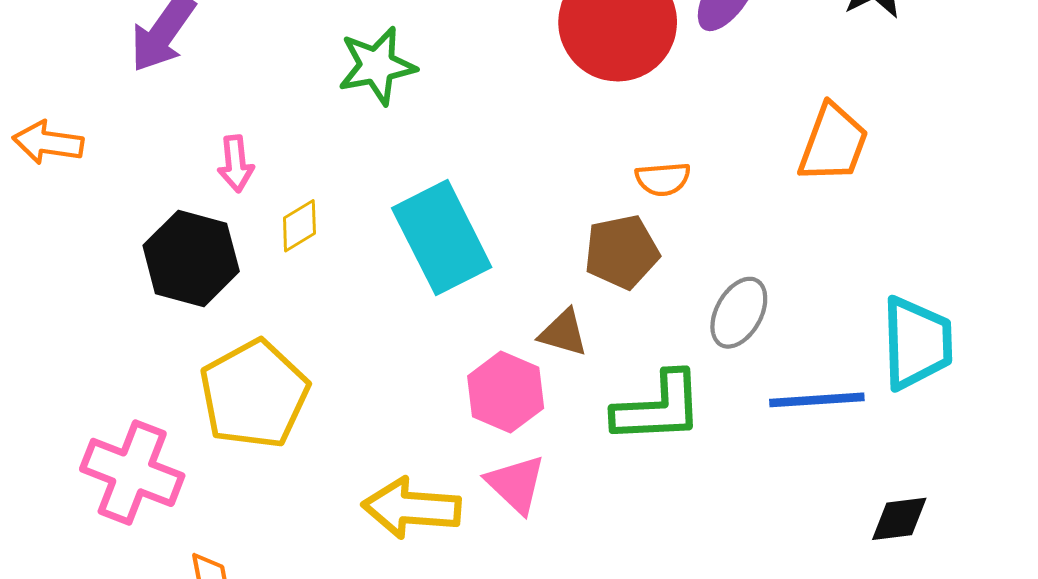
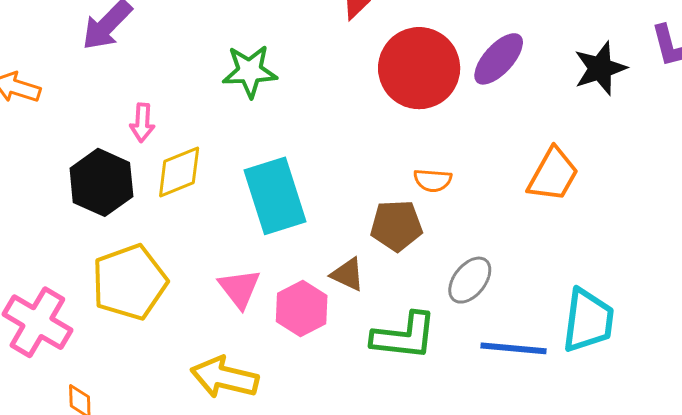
yellow diamond: (299, 226) -> (179, 172), size x1.5
pink triangle: (516, 484) -> (239, 288), moved

